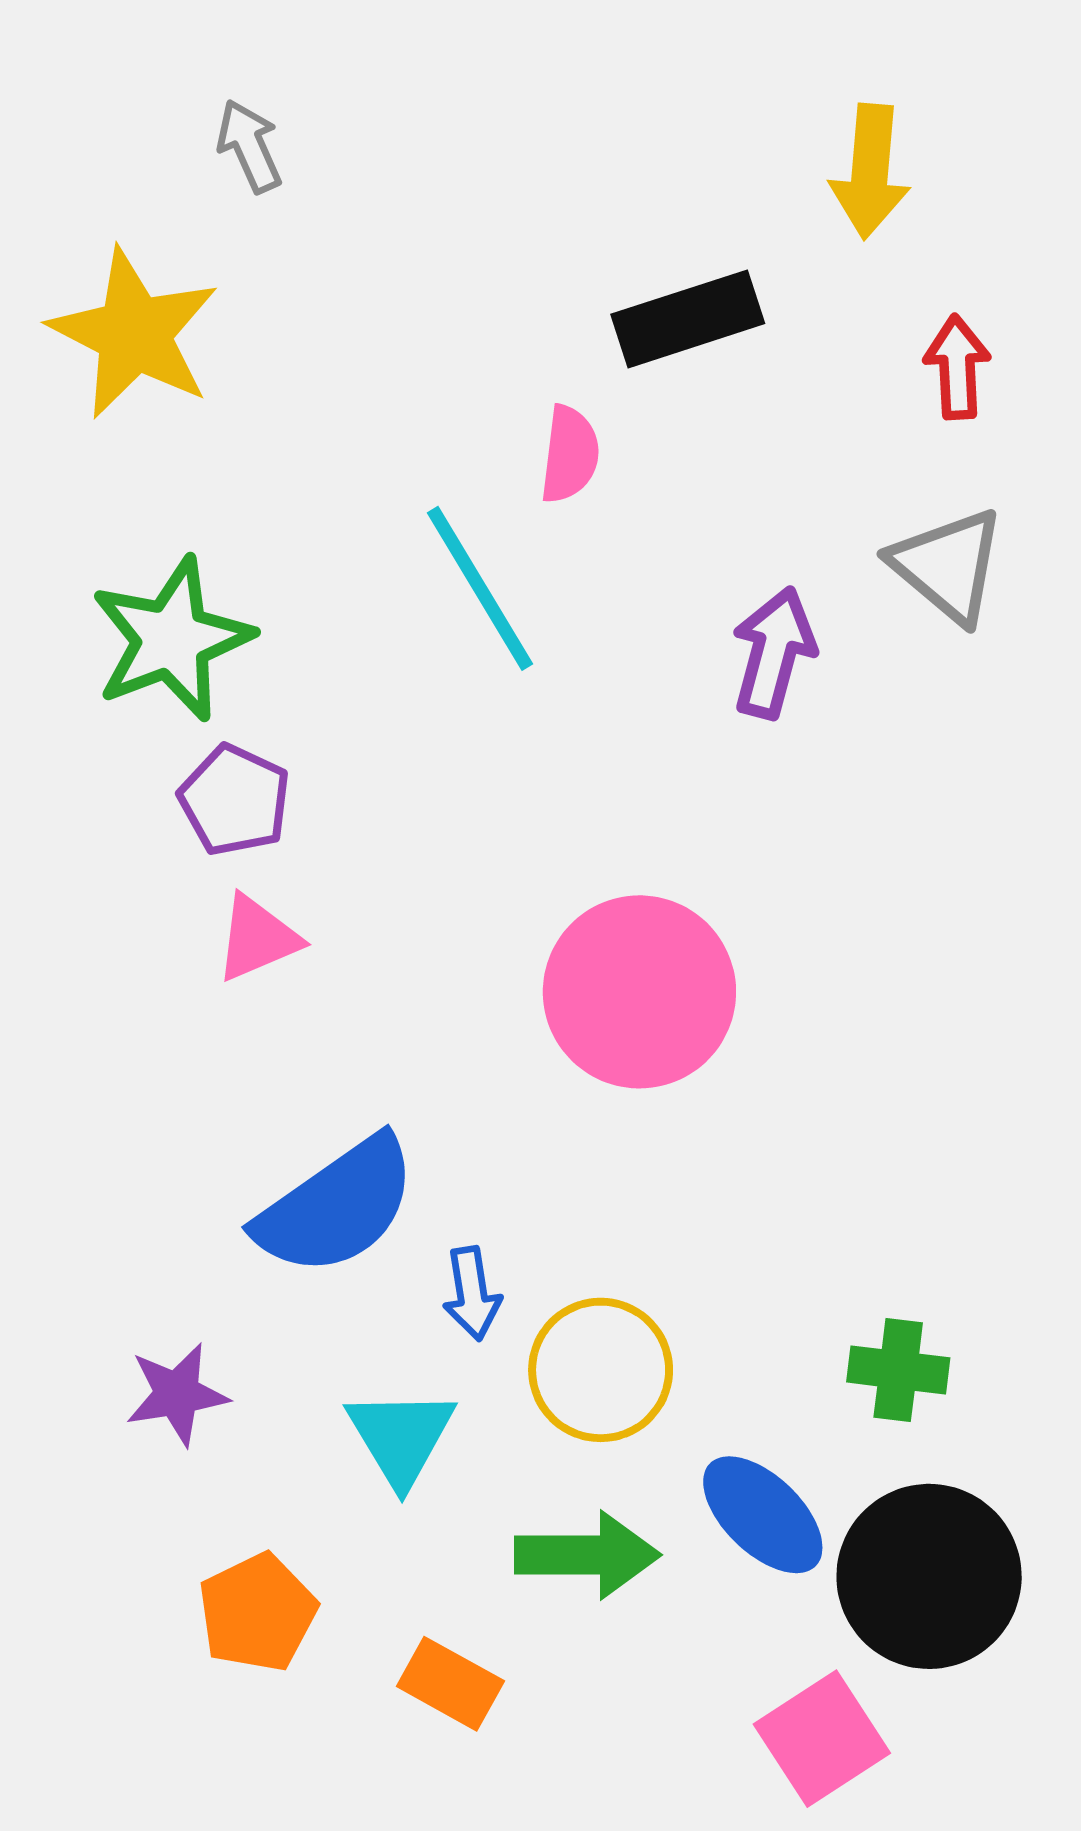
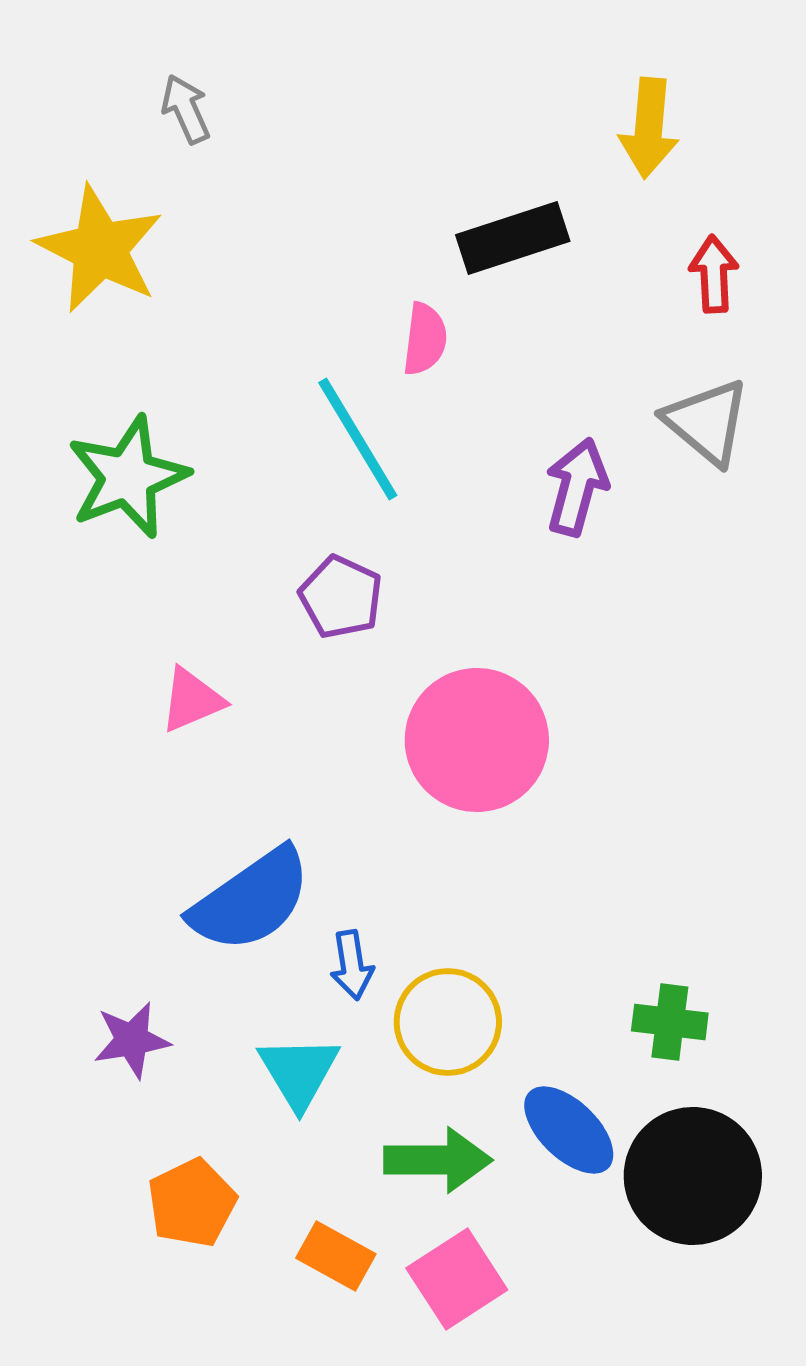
purple pentagon: (235, 800) -> (341, 597), moved
pink square: (822, 1739) -> (457, 1279), moved

